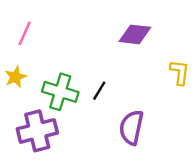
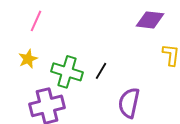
purple diamond: (135, 34) -> (150, 20), moved

